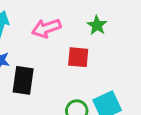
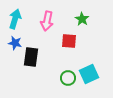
pink arrow: (46, 28) -> (47, 21), turned -60

